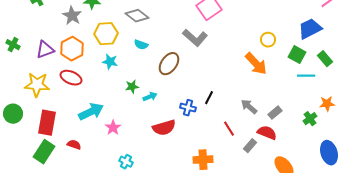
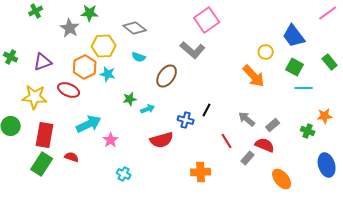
blue trapezoid: (310, 29) -> (294, 36), moved, turned -100
orange hexagon: (72, 49) -> (85, 67), moved
green rectangle: (325, 59) -> (330, 62), moved
green cross: (310, 119) -> (308, 131), turned -32

